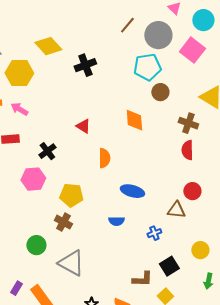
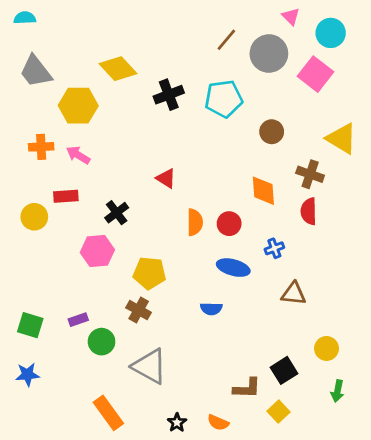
cyan pentagon: (147, 67) -> (224, 99), moved
orange diamond: (134, 120) -> (263, 191), moved
red circle: (192, 191) -> (229, 224), moved
blue cross: (154, 233) -> (274, 248), moved
purple rectangle: (16, 288) -> (78, 320), moved, turned 40

